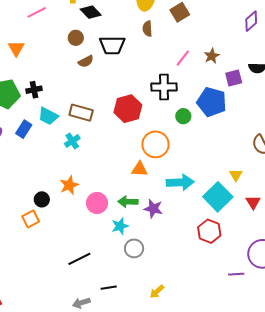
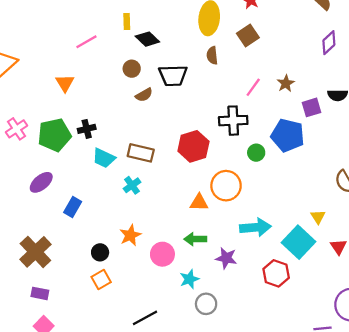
blue rectangle: (24, 129) -> (73, 207), moved
orange triangle: (140, 169) -> (199, 203), moved
green arrow: (128, 202) -> (195, 239), moved
orange square: (31, 219) -> (101, 279), moved
red hexagon: (209, 231) -> (276, 273), moved

